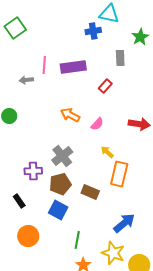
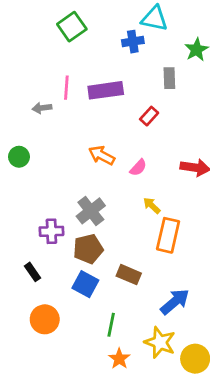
green square: (15, 28) -> (72, 27), moved
brown rectangle: (90, 192) -> (129, 275), moved

